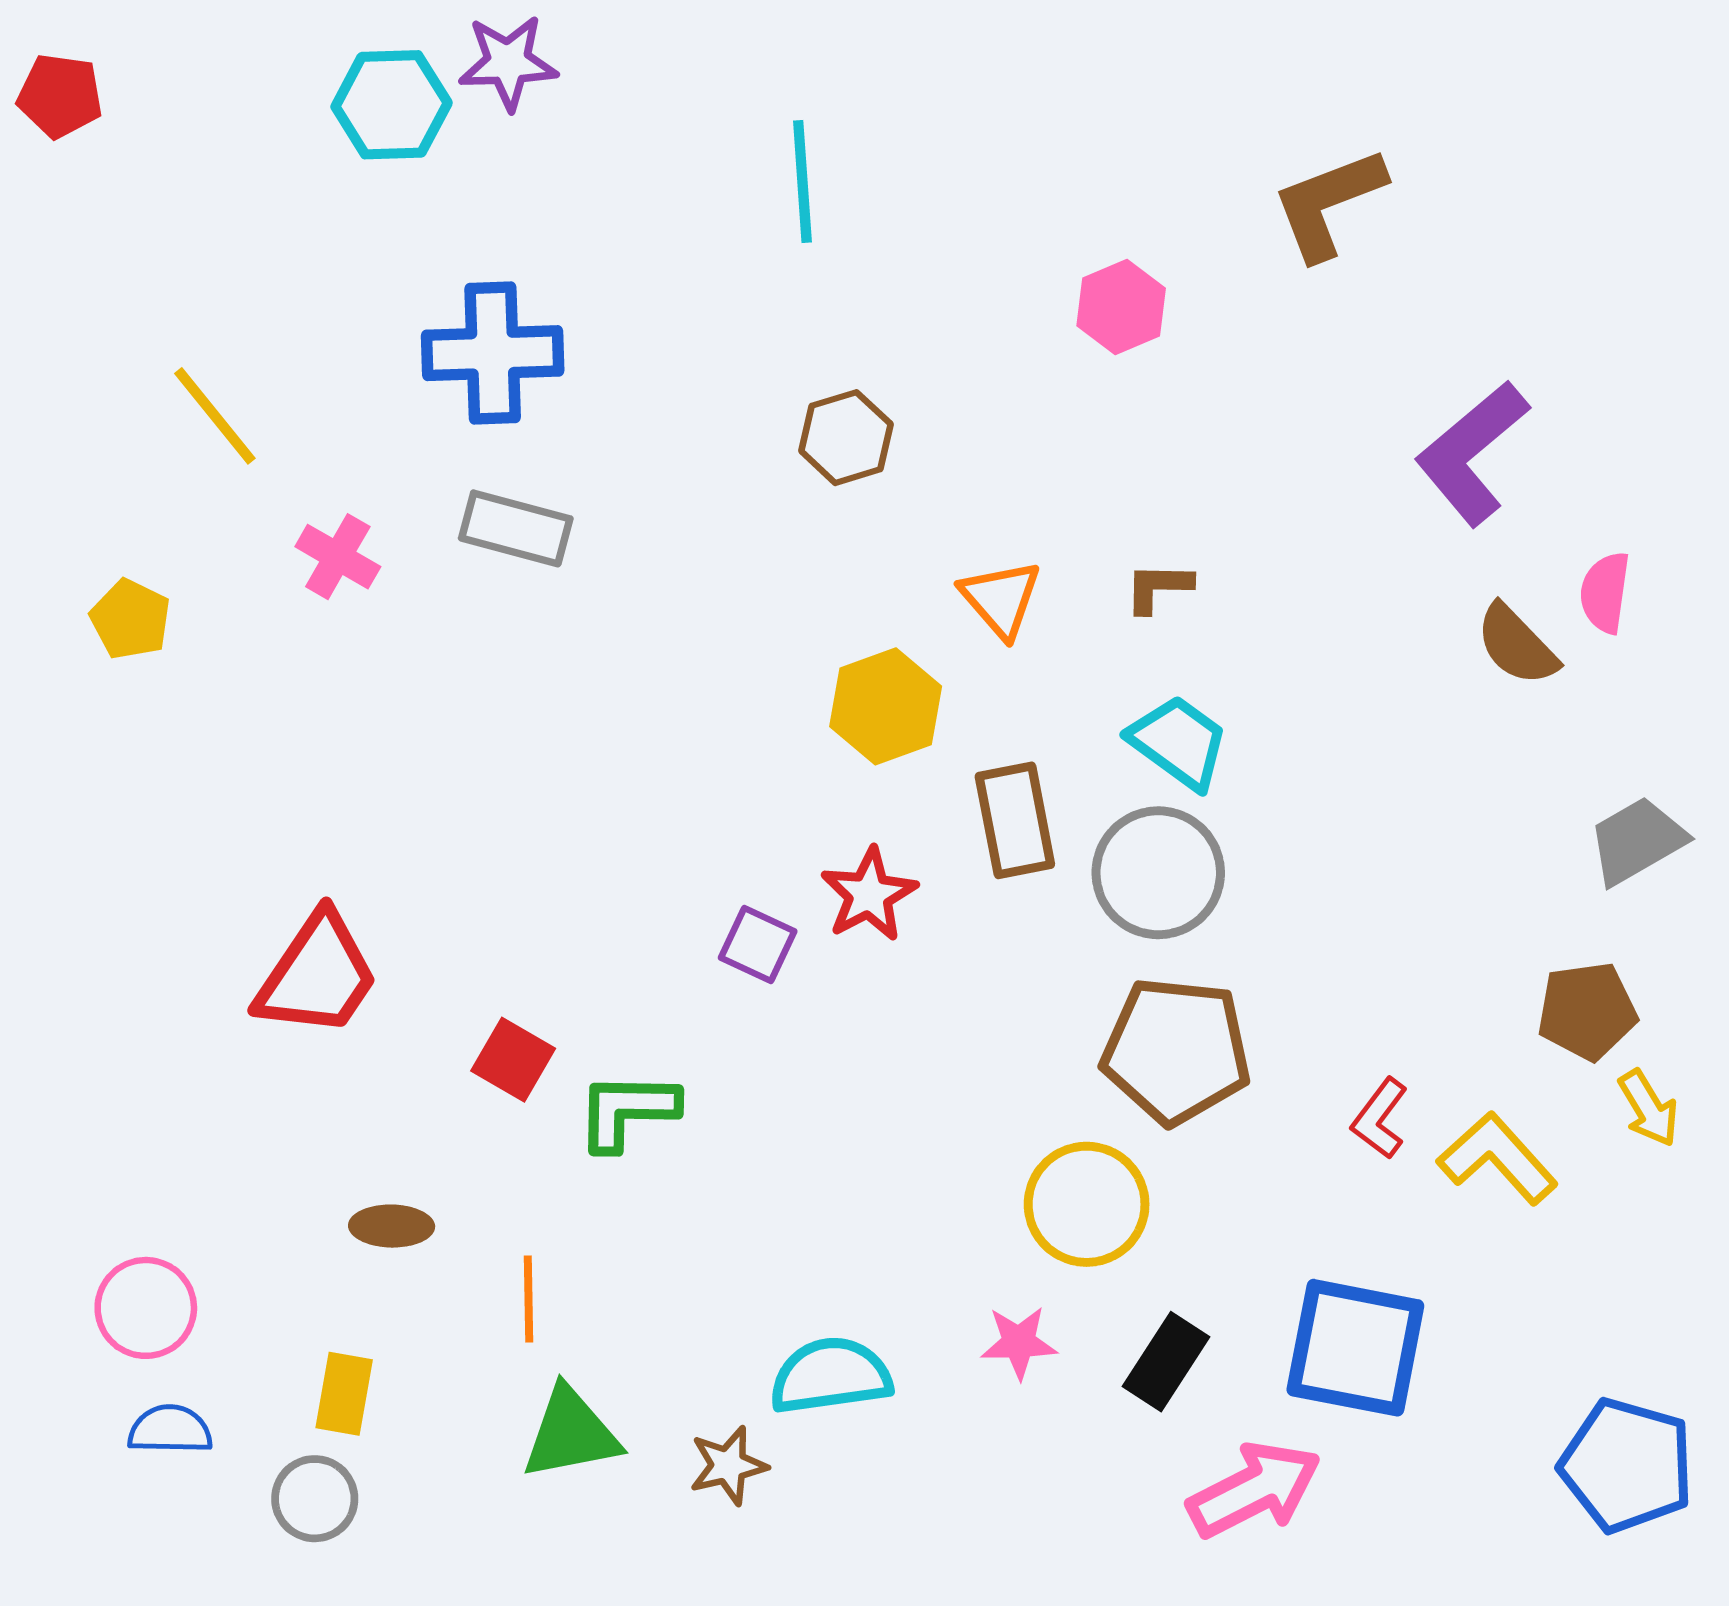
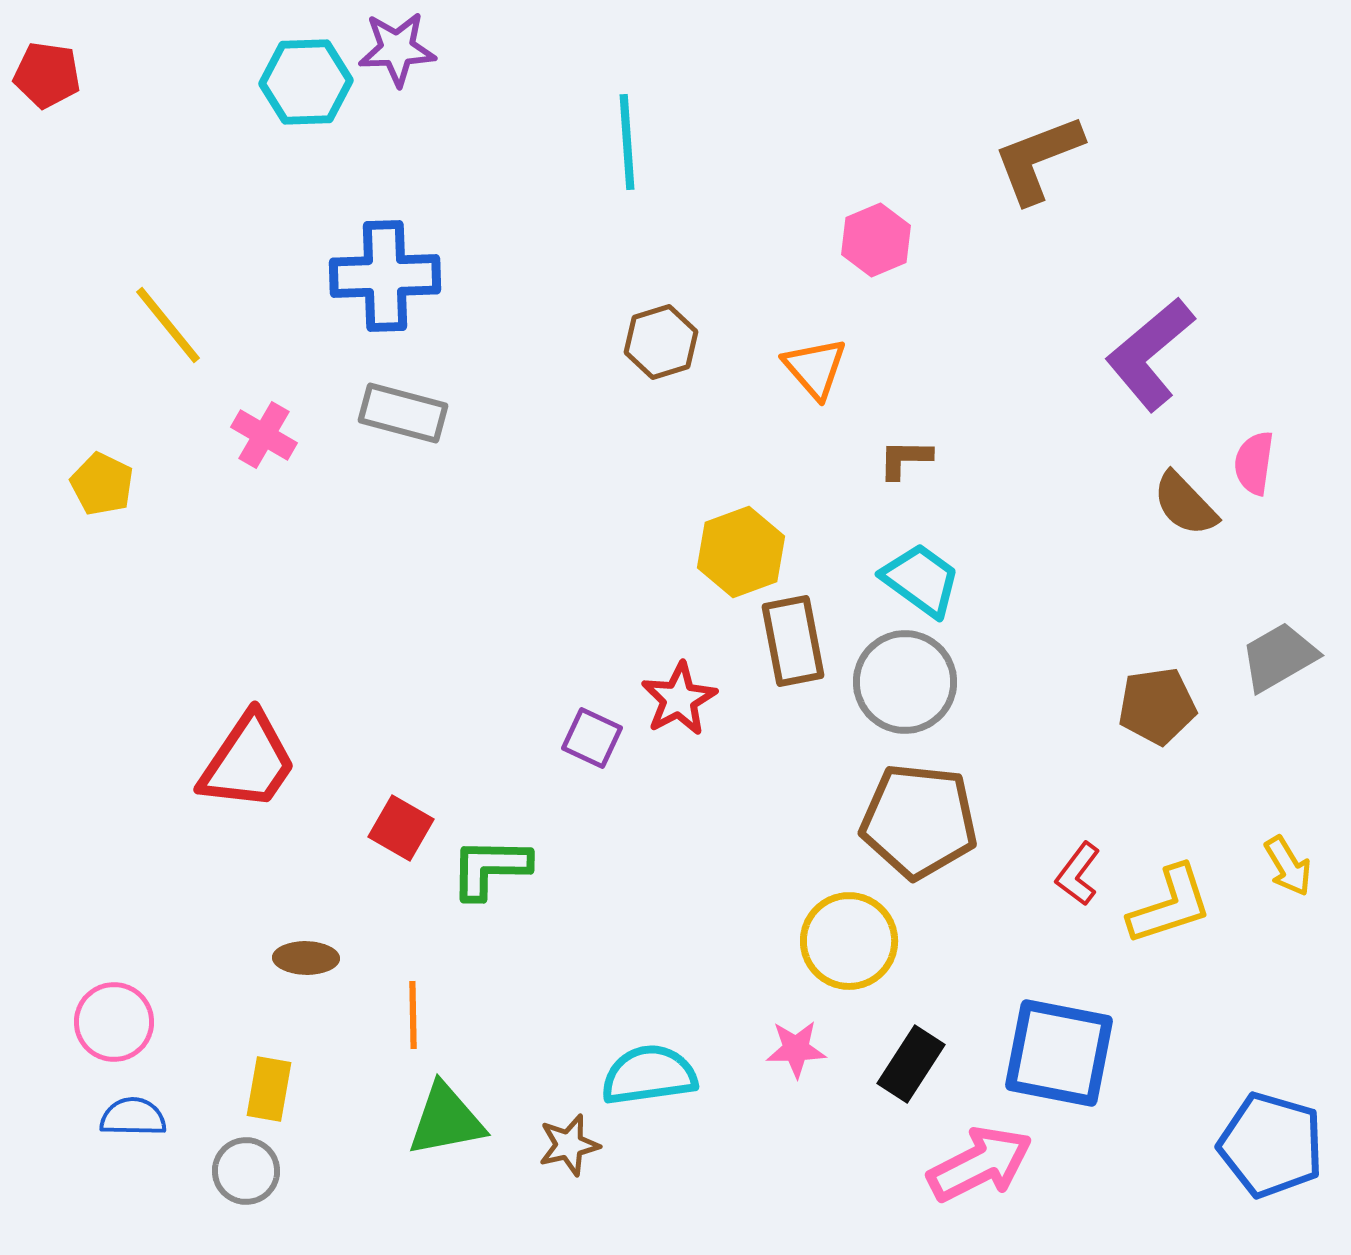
orange triangle: (1001, 599) -> (815, 368), moved
yellow hexagon: (886, 706) -> (741, 552), moved
brown pentagon: (1587, 1011) -> (1157, 706), moved
yellow L-shape: (1497, 1158) -> (1170, 905), turned 114

